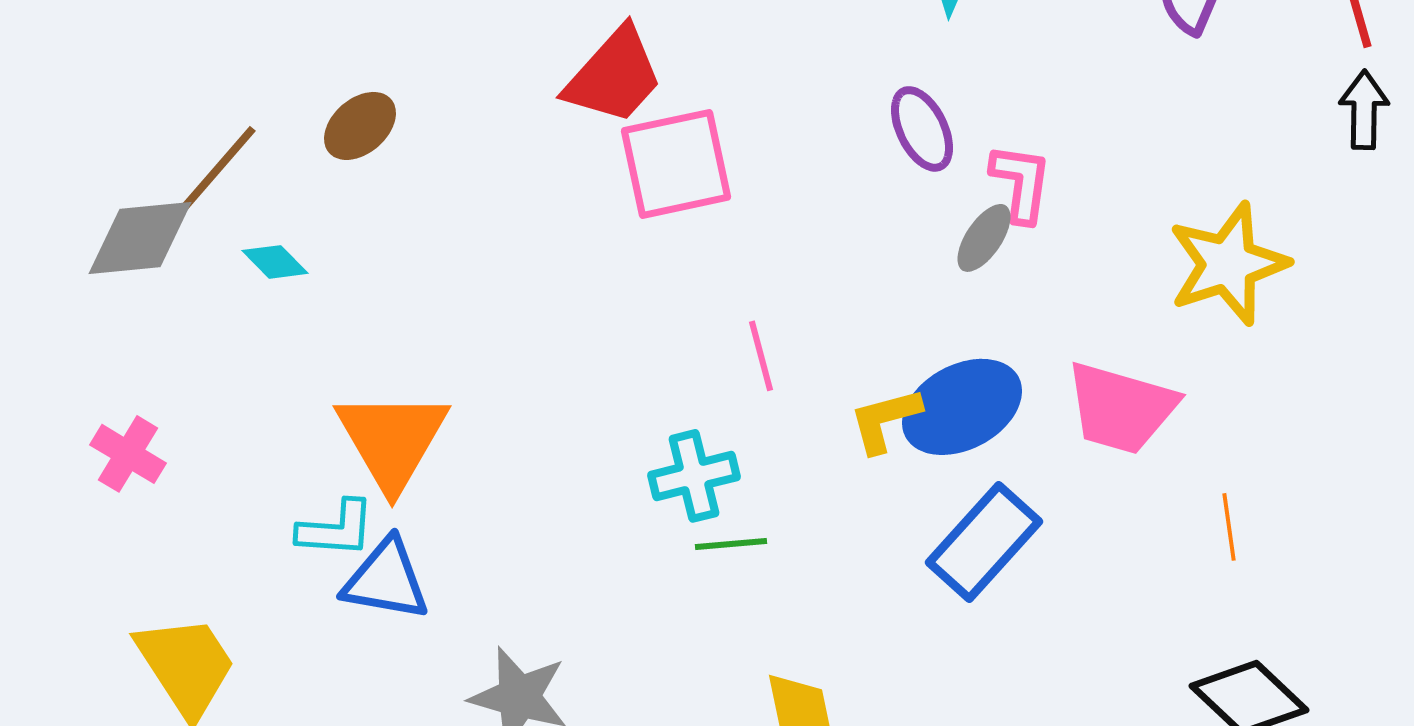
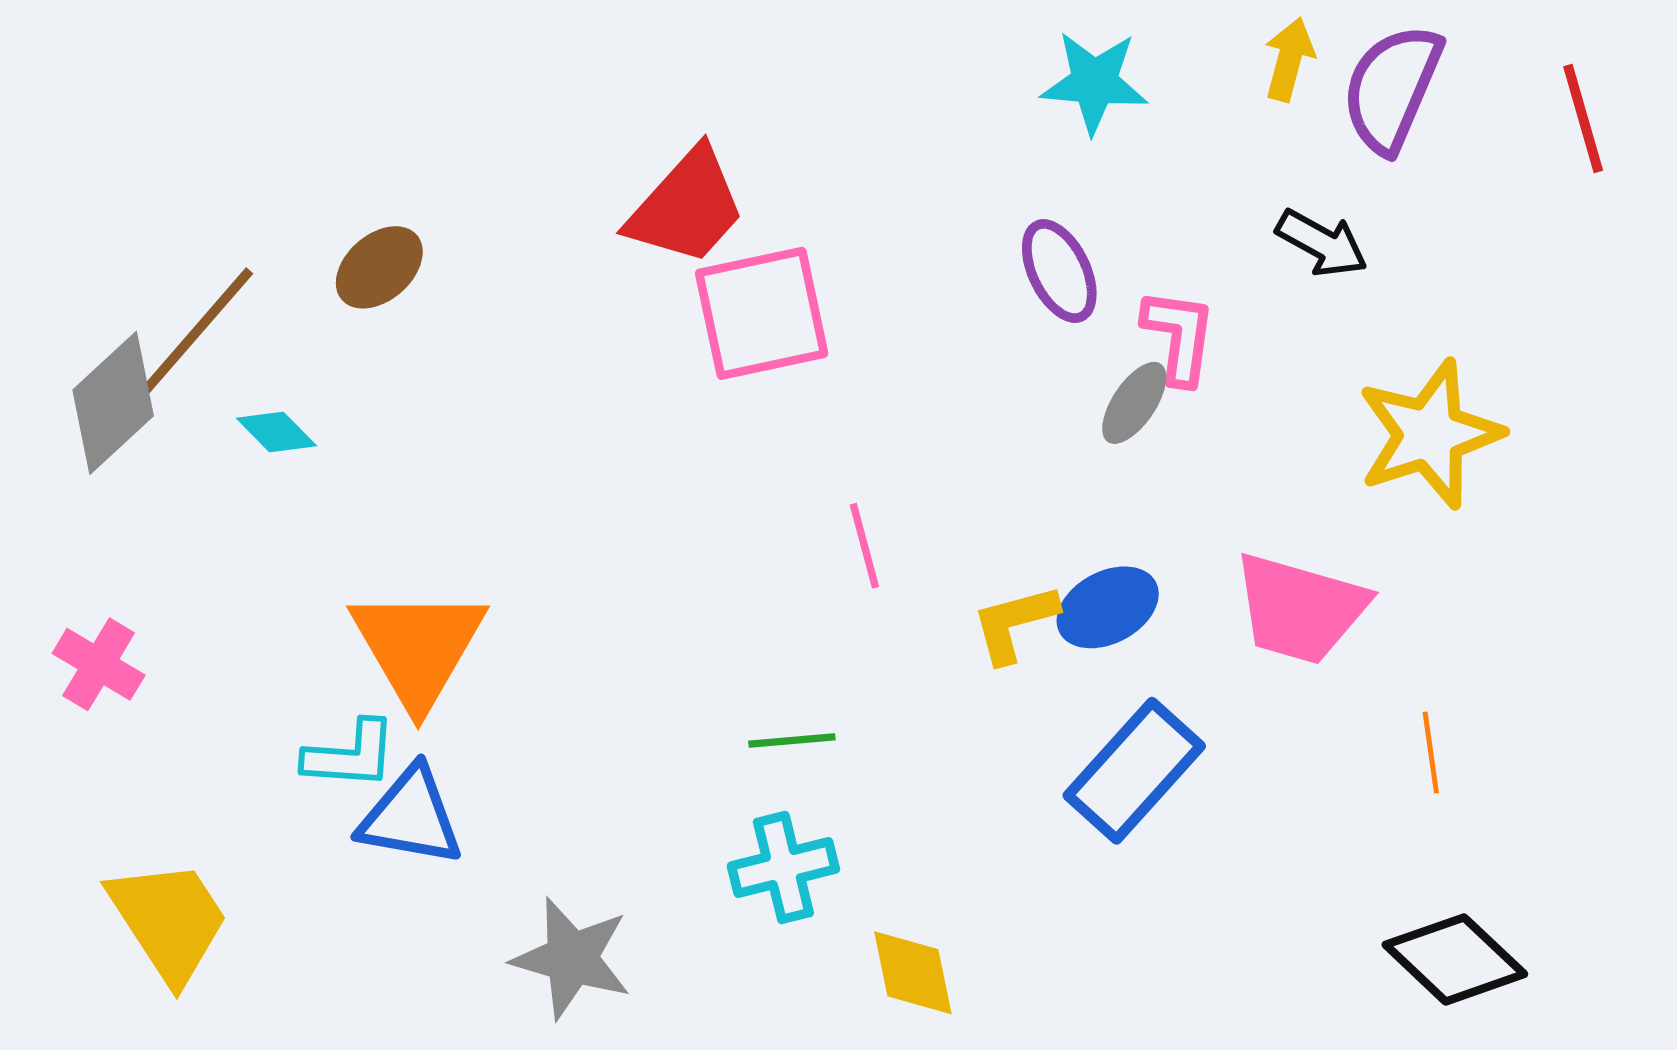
black arrow: (1364, 110) -> (1322, 243), moved, turned 118
gray diamond: (140, 238) -> (113, 403), turned -37
blue ellipse: (962, 407) -> (1108, 607), size x0.7
cyan cross: (694, 476) -> (783, 867), moved
green line: (731, 544) -> (792, 740), moved

